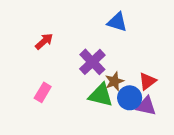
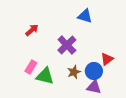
brown star: (114, 81) -> (74, 72), moved
green triangle: (101, 95) -> (45, 76), moved
purple triangle: (146, 106) -> (94, 87), moved

